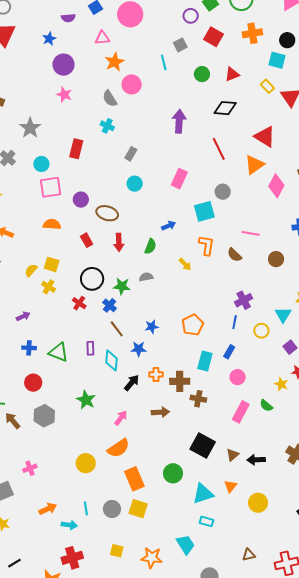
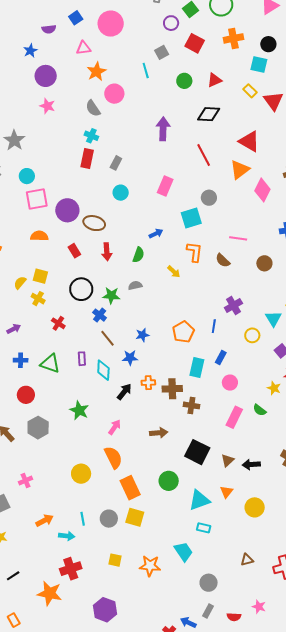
red rectangle: (76, 149) -> (87, 158), moved
purple circle: (81, 200) -> (67, 210), size x1.5
red cross: (79, 303) -> (58, 323), moved
blue line: (235, 322) -> (214, 326), moved
brown arrow: (160, 412) -> (159, 433), moved
orange semicircle: (118, 448) -> (113, 458), turned -80

